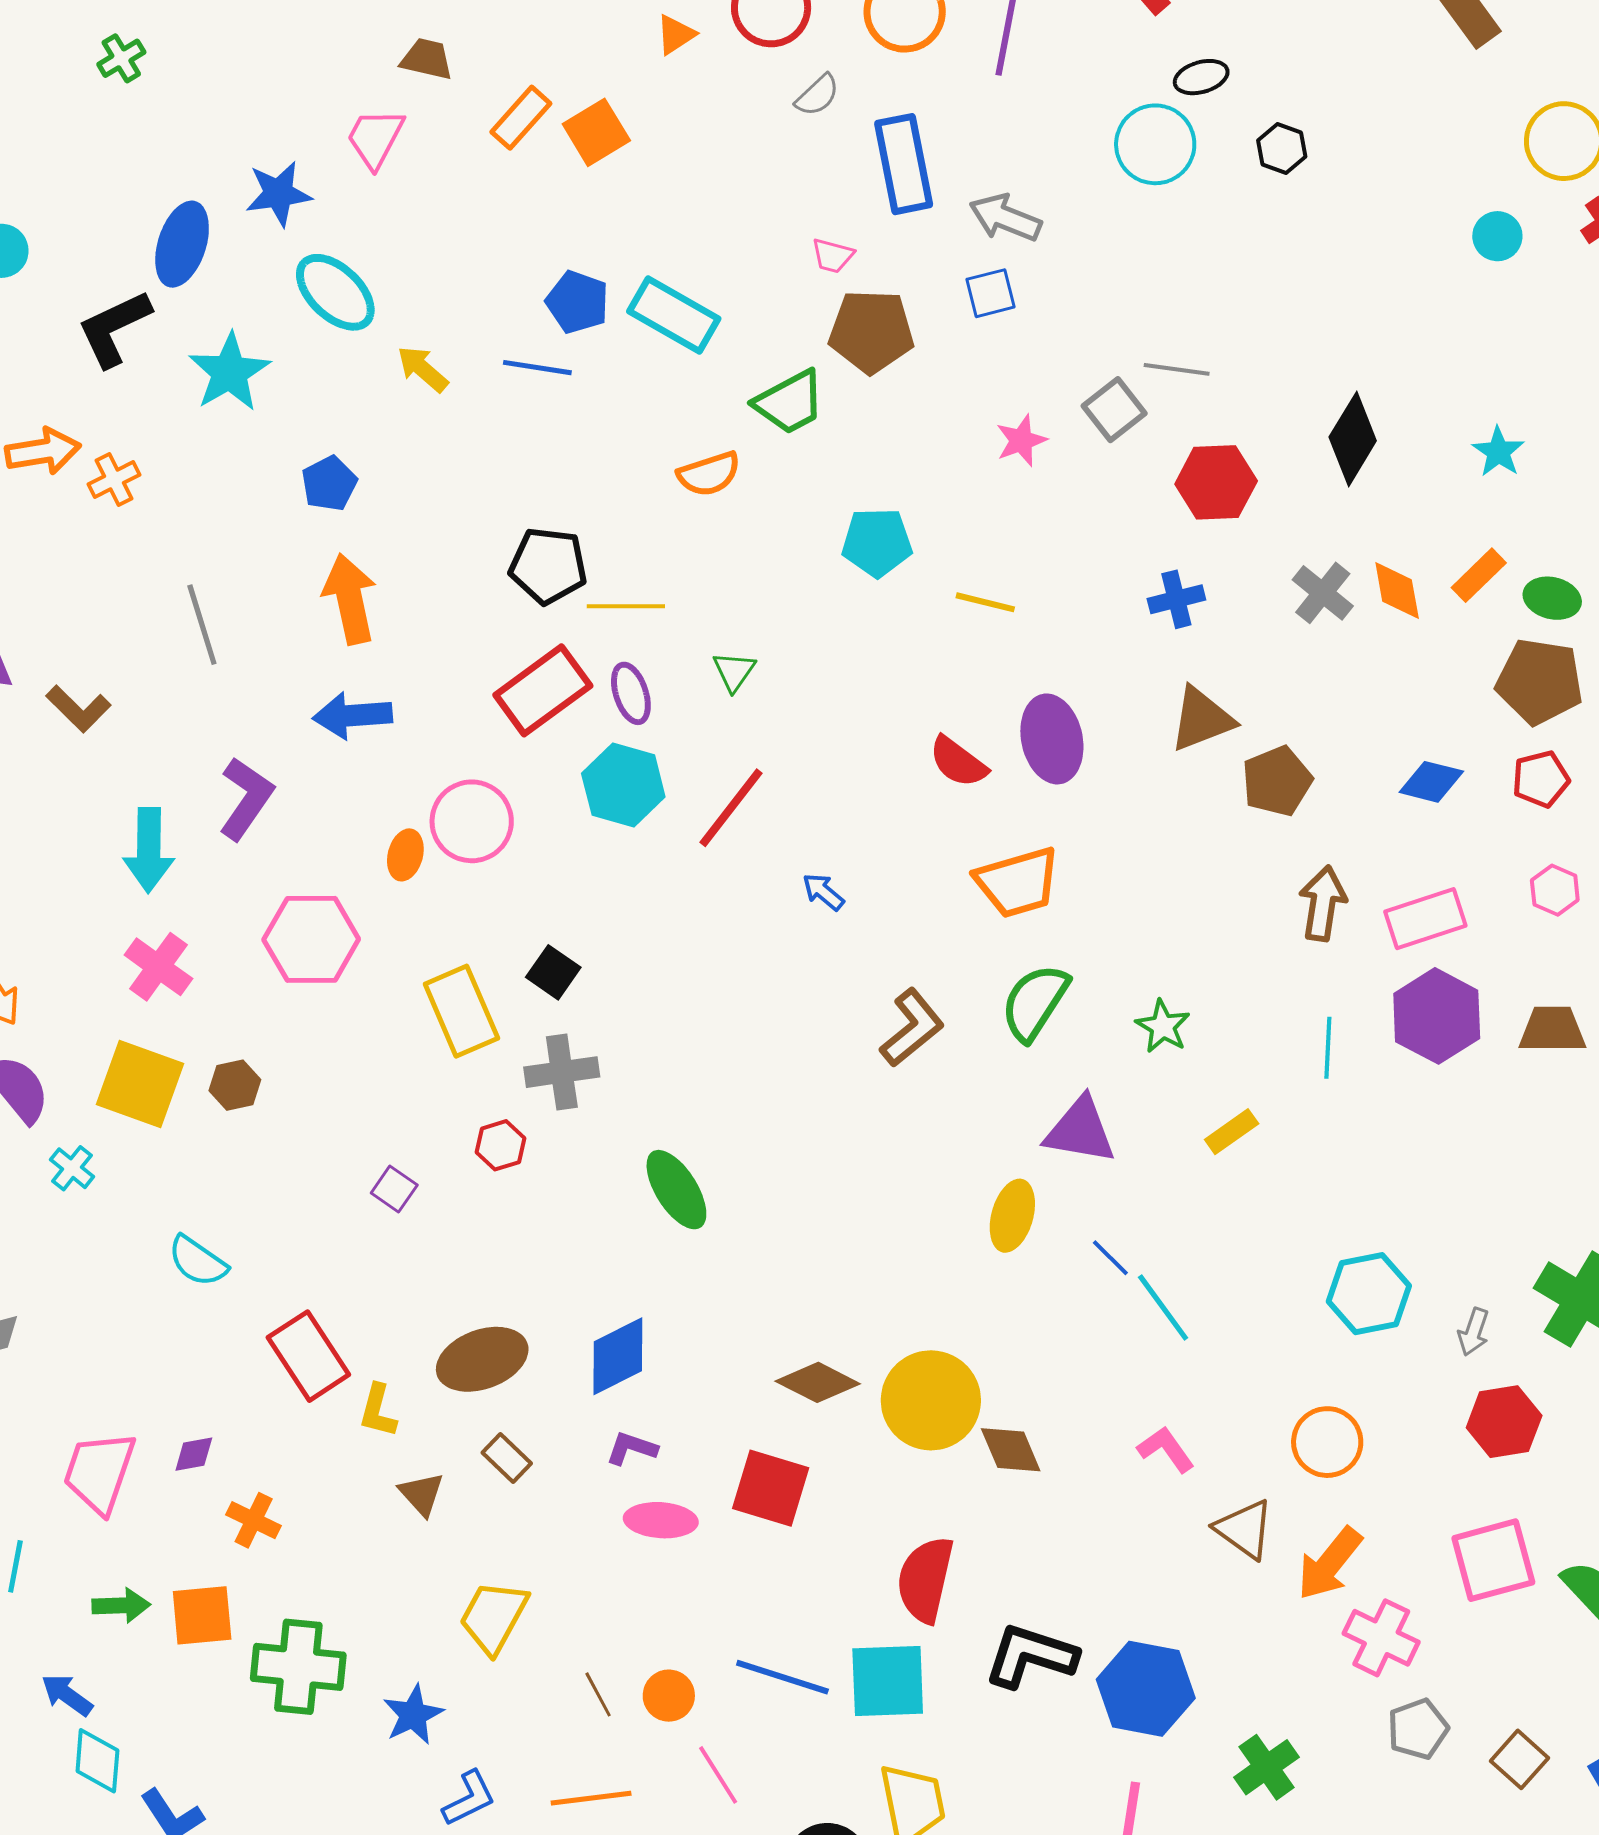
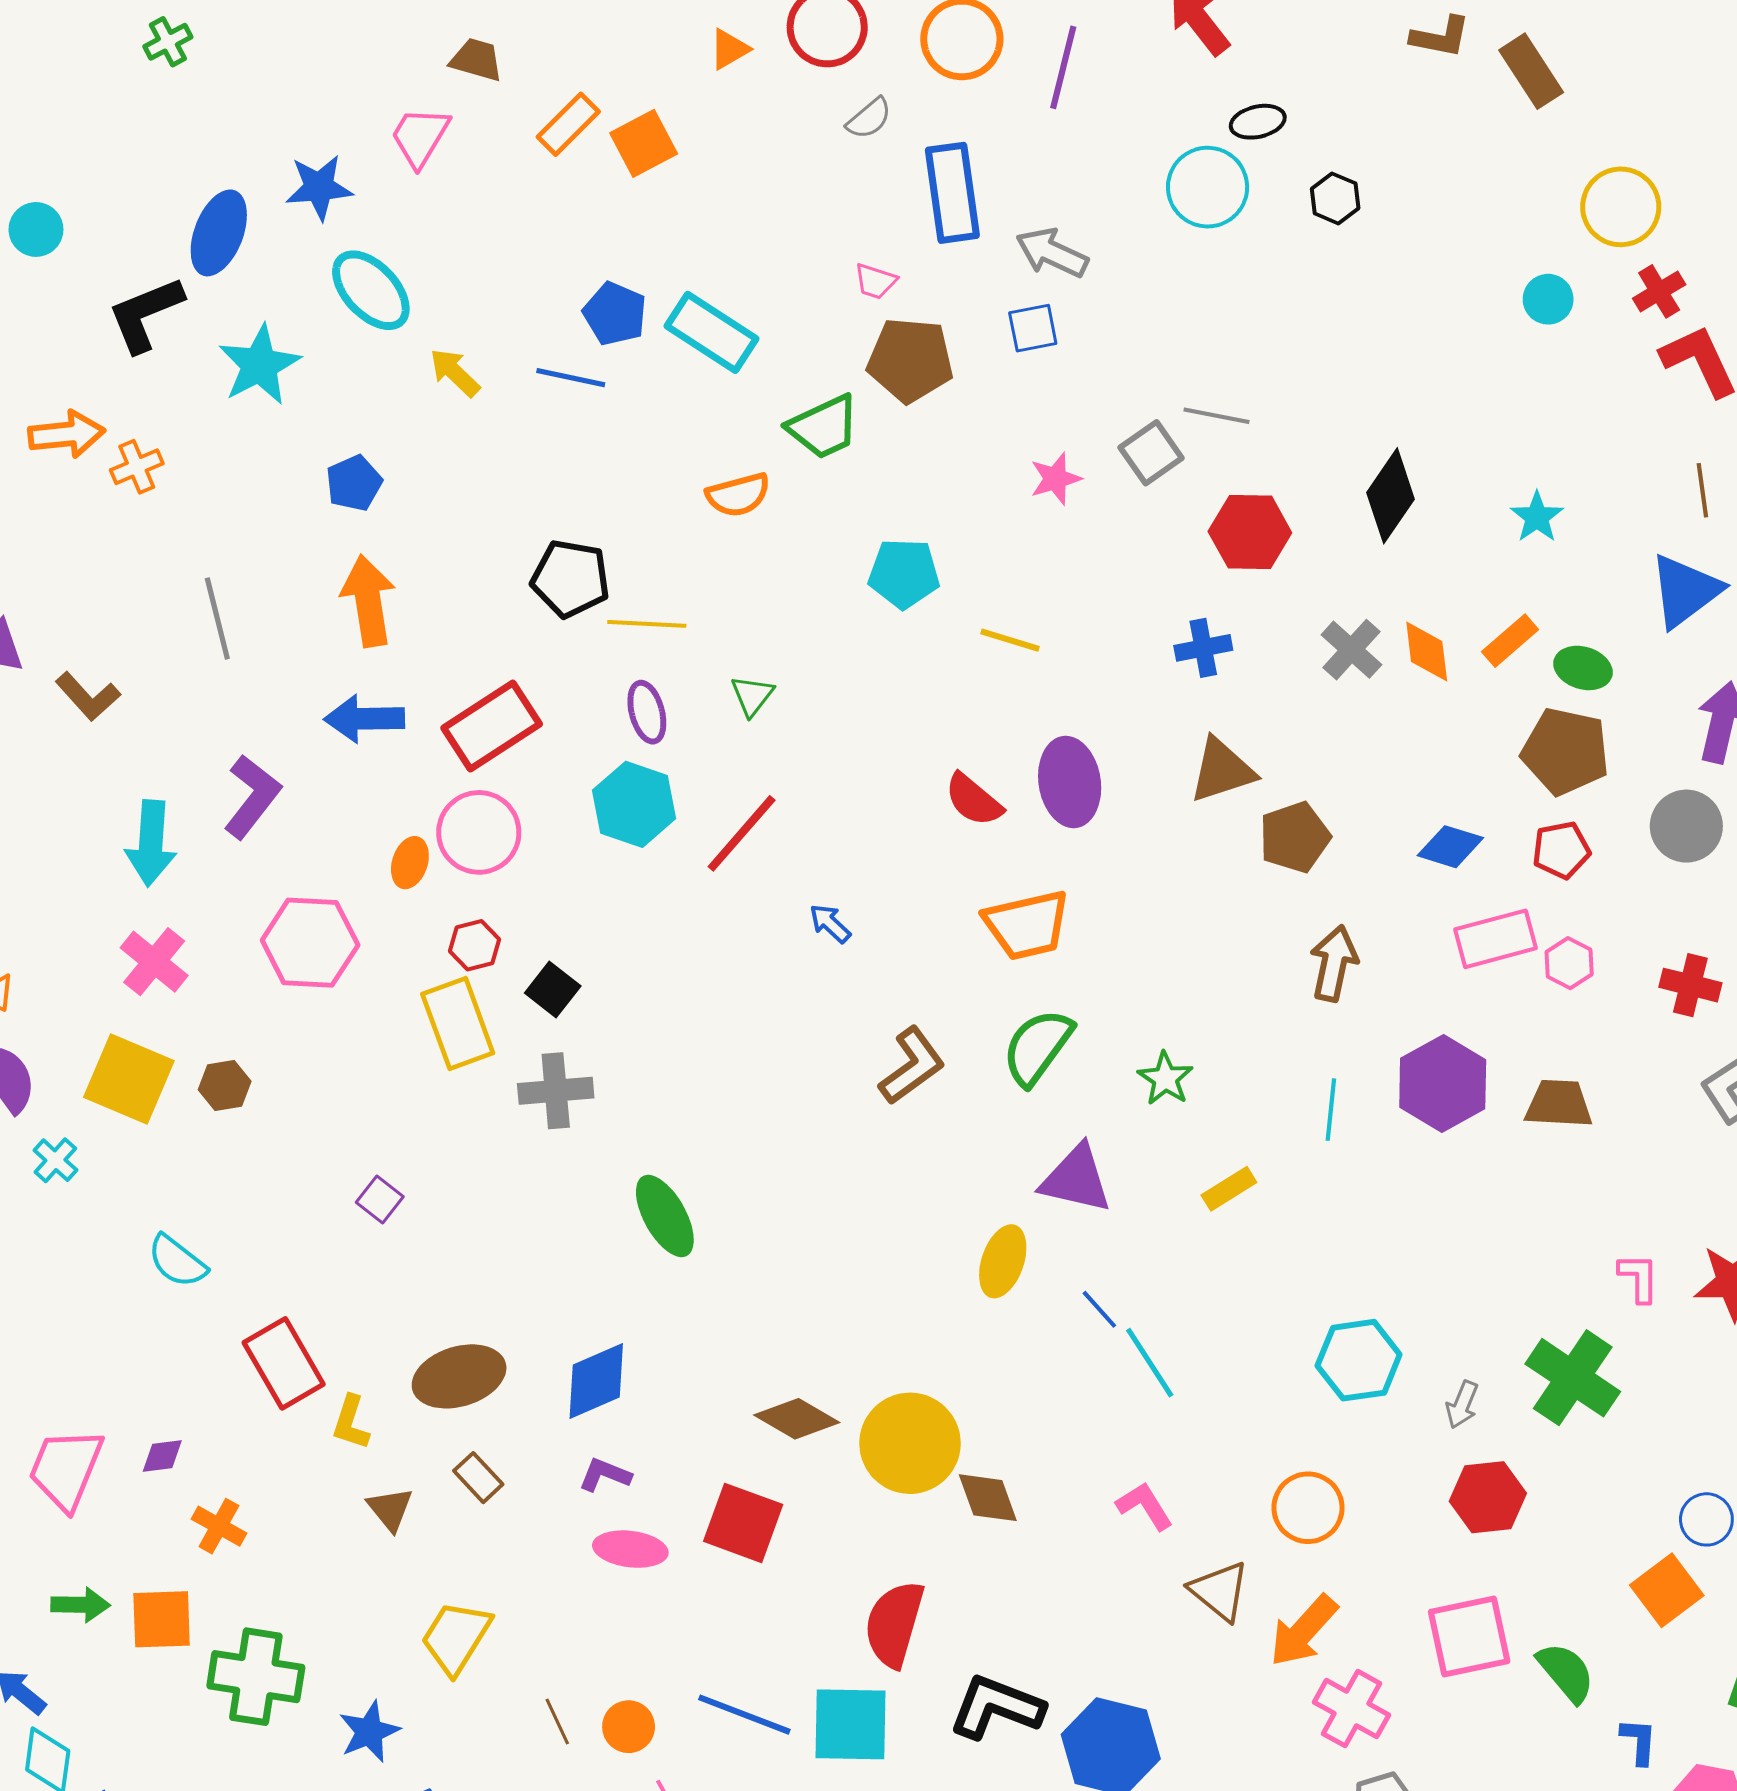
red rectangle: (543, 690) -> (492, 726), moved
pink rectangle: (1425, 919) -> (1495, 939), moved
red hexagon: (501, 1145) -> (475, 945), moved

